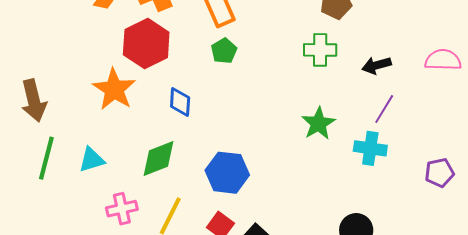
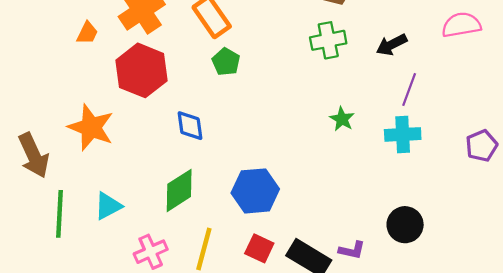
orange star: (114, 89) -> (91, 127), moved
green star: (318, 123) -> (342, 119), size x0.7

